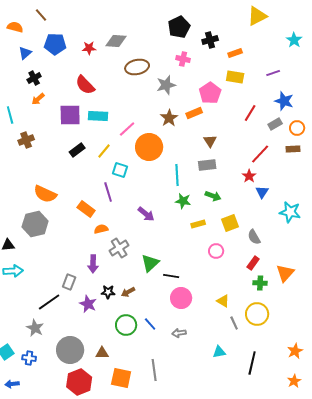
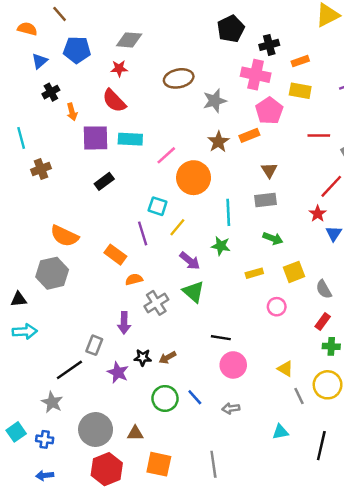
gray diamond: (116, 41) -> (129, 40), moved
red star: (89, 48) -> (119, 68), moved
pink cross: (183, 59) -> (256, 75), moved, size x1.6
orange arrow: (38, 99) -> (72, 112), moved, turned -64
red line: (250, 113) -> (319, 135), turned 60
yellow line: (104, 151) -> (177, 227), moved
green star: (183, 201) -> (221, 246), moved
green triangle: (150, 263) -> (194, 292), moved, turned -36
gray line: (154, 370) -> (213, 464), moved
blue arrow: (12, 384) -> (45, 475), moved

